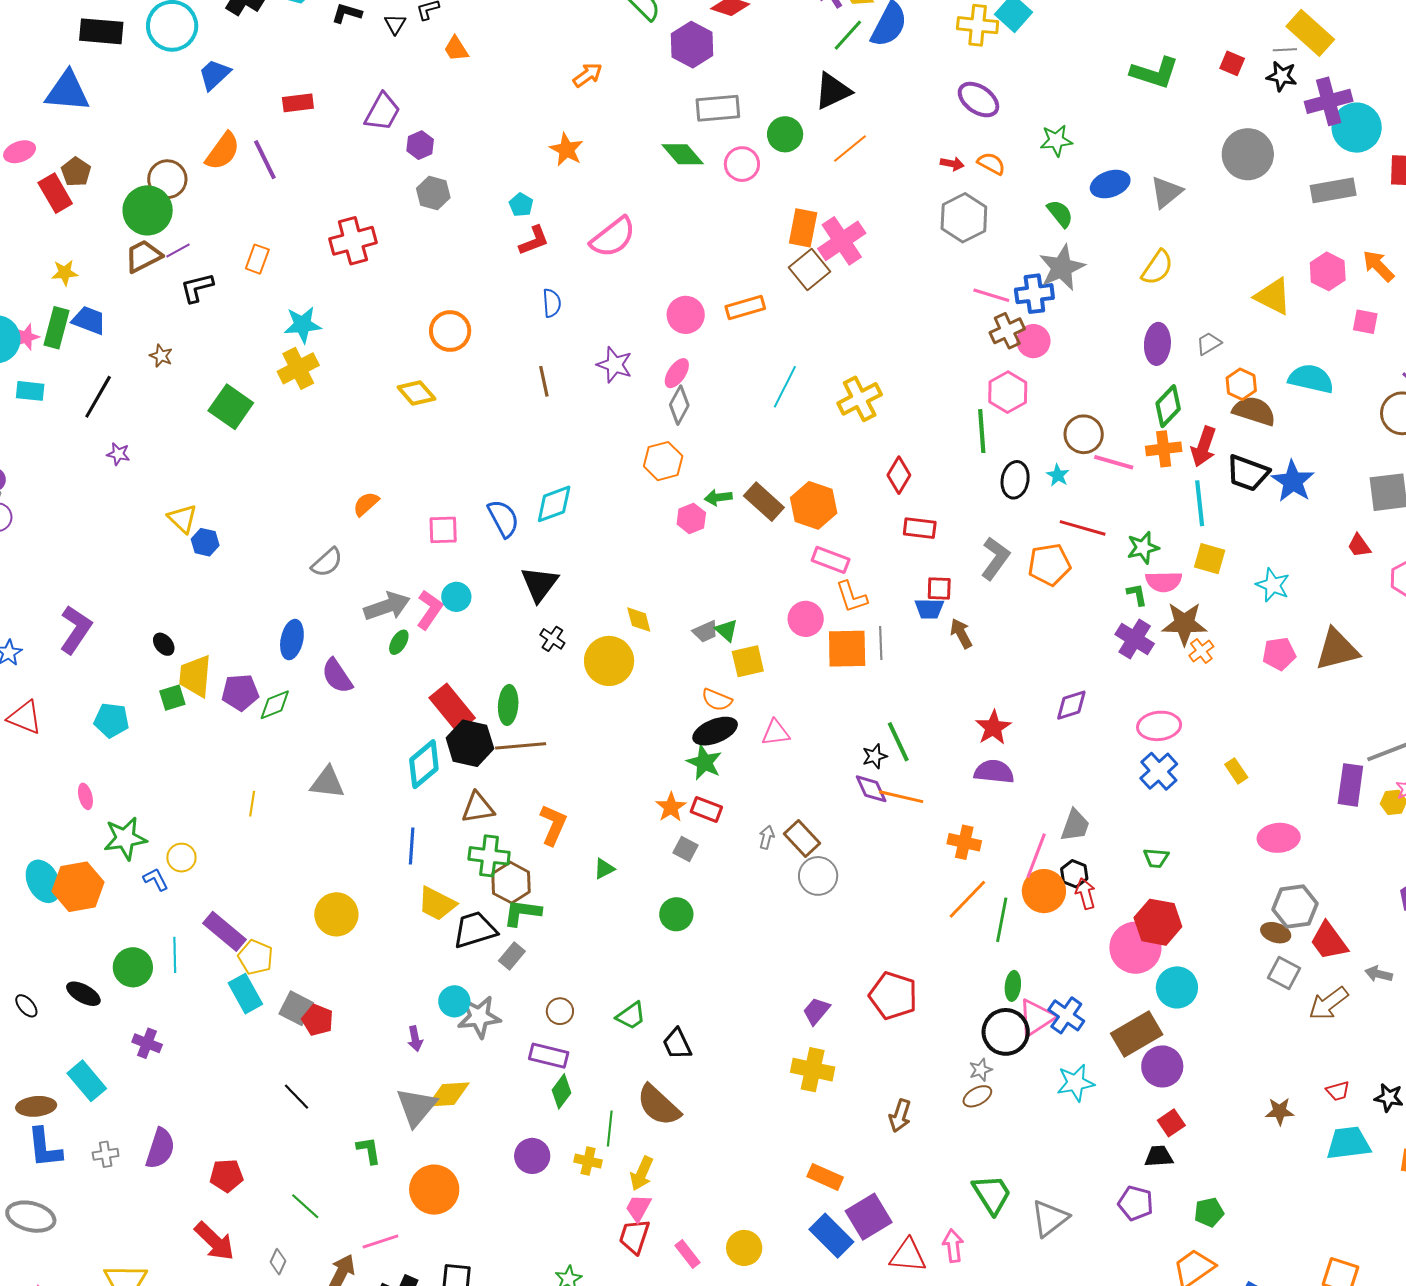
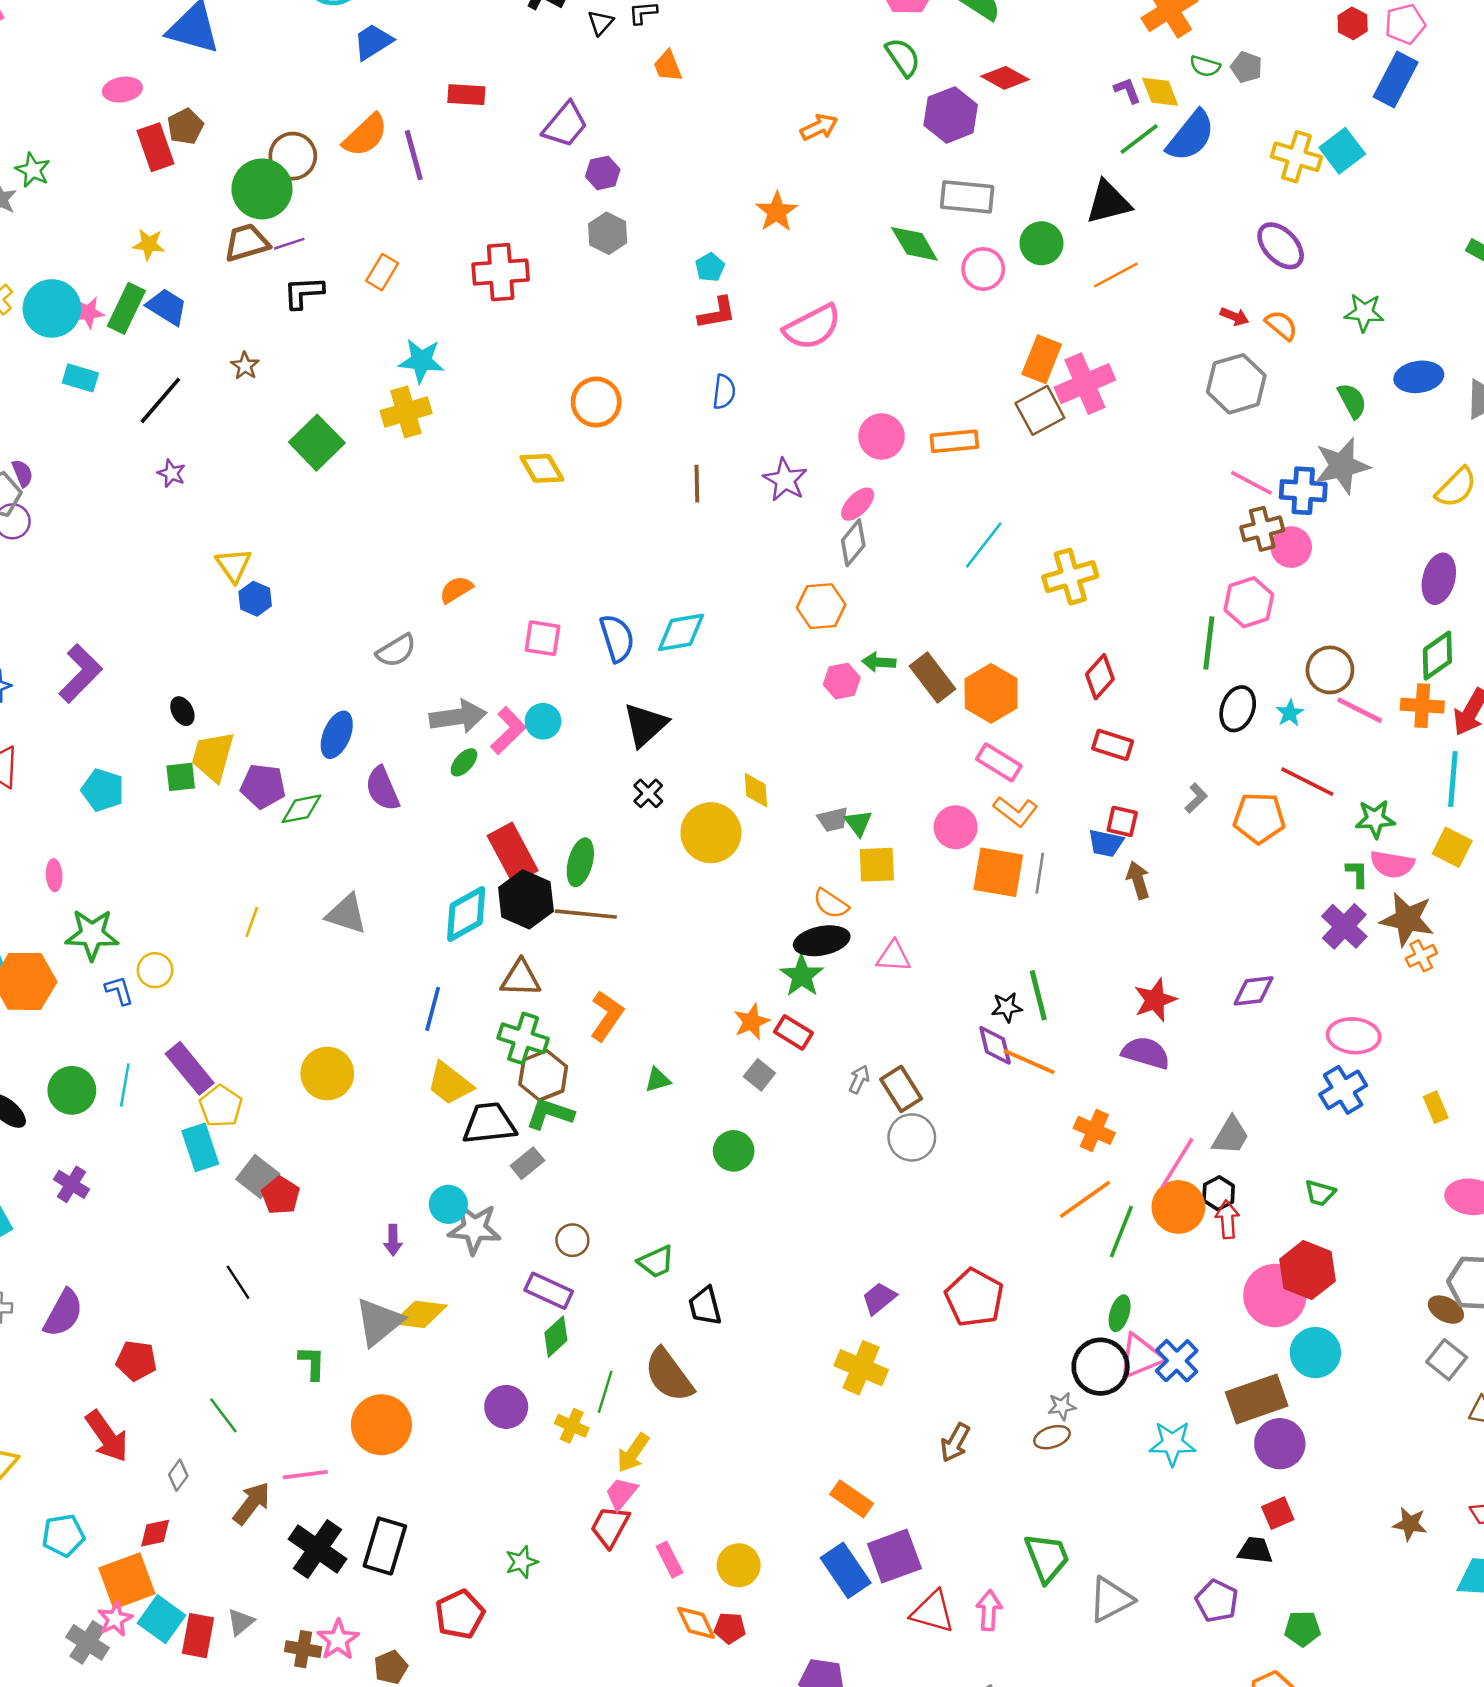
gray L-shape: (995, 558) -> (1196, 798), size x0.6
orange L-shape: (852, 597) -> (1016, 811), turned -45

